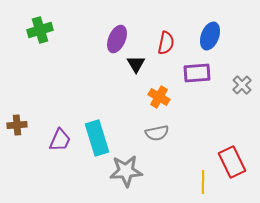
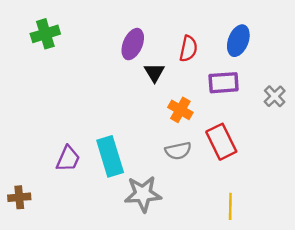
brown cross: (17, 125) -> (19, 197), moved
red rectangle: (232, 162) -> (221, 142), moved

